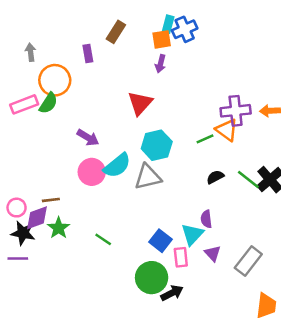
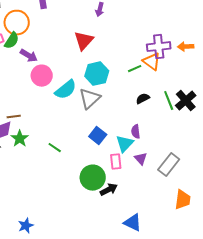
purple arrow: (88, 138) -> (29, 56), moved
pink circle: (92, 172) -> (42, 76), moved
gray triangle: (148, 177) -> (90, 99), turned -30
green line: (248, 180) -> (169, 101), turned 30
blue square: (160, 241) -> (98, 136), moved

